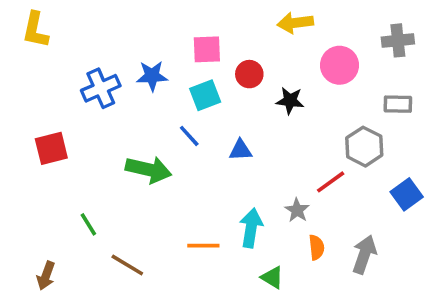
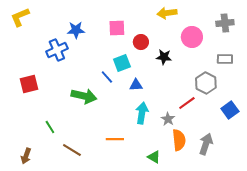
yellow L-shape: (35, 30) -> (20, 17), turned 55
blue star: (152, 76) -> (76, 30), moved
cyan square: (205, 95) -> (122, 63), moved
cyan arrow: (251, 228) -> (142, 113), moved
orange semicircle: (317, 247) -> (179, 140), size x1.5

